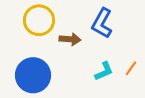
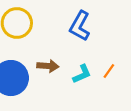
brown arrow: (70, 39) -> (48, 66), moved

